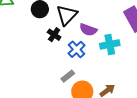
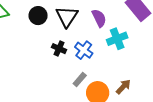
purple semicircle: (88, 30) -> (99, 18), moved, turned -126
black cross: (54, 35) -> (59, 49), moved

